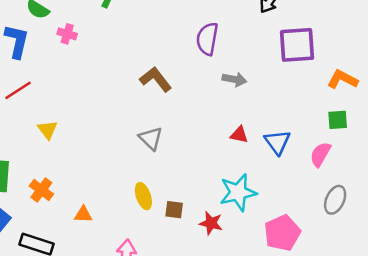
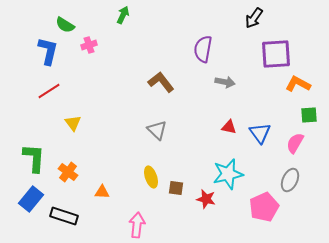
pink cross: (67, 34) -> (89, 45), turned -35
orange L-shape: (342, 79) -> (298, 84), moved
gray ellipse: (335, 200) -> (290, 180), moved

